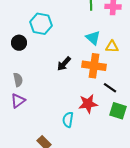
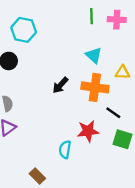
cyan hexagon: (41, 24) -> (24, 30), moved
yellow triangle: (112, 47) -> (123, 72), moved

